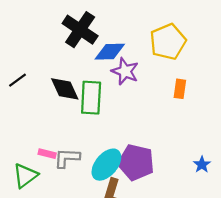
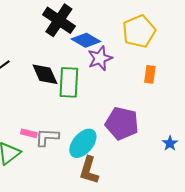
blue diamond: (110, 52) -> (86, 40), turned 32
purple star: (125, 71) -> (100, 58), turned 30
purple pentagon: (136, 162) -> (122, 123), moved

